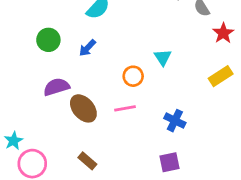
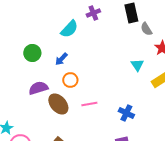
cyan triangle: (163, 57) -> (137, 65), moved
orange circle: (133, 76) -> (70, 80), moved

